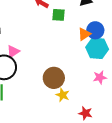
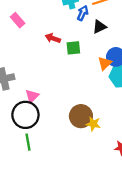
yellow star: (63, 95) -> (93, 124), moved

